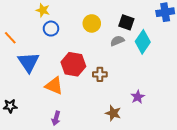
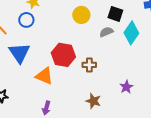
blue circle: (51, 29) -> (26, 20), moved
brown star: (113, 113) -> (93, 101), moved

